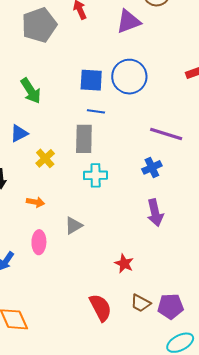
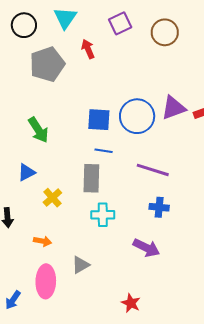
purple triangle: (128, 21) -> (173, 108), moved
purple line: (166, 134) -> (153, 170), moved
blue cross: (152, 167) -> (159, 207), turned 30
purple arrow: (155, 213) -> (146, 248), moved, turned -52
pink ellipse: (39, 242) -> (46, 281), size x1.4

